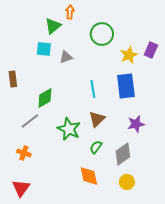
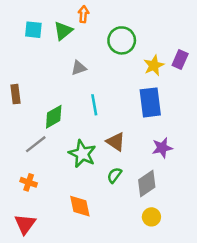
cyan square: (44, 49) -> (33, 30), moved
cyan line: (93, 89) -> (94, 105), moved
brown triangle: (97, 119) -> (116, 142), turned -42
orange diamond: (89, 176) -> (80, 206), moved

